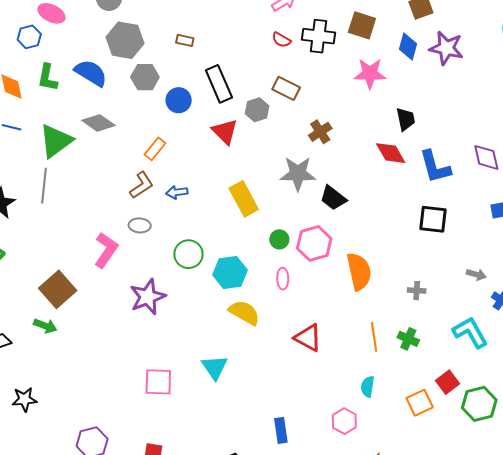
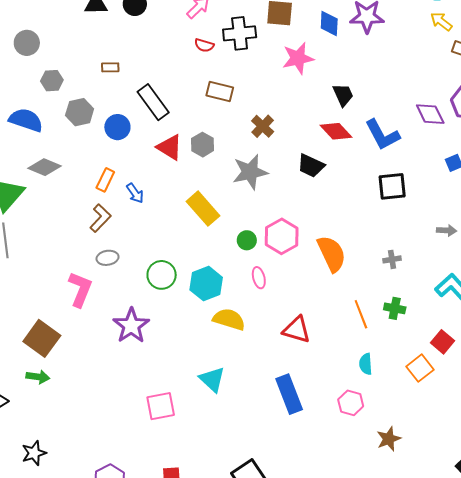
gray hexagon: (125, 40) -> (52, 81), size x0.6
gray hexagon: (257, 110) -> (203, 145), moved
blue arrow: (177, 192) -> (135, 193), moved, turned -105
black trapezoid: (333, 198) -> (311, 166), moved
blue rectangle: (281, 430) -> (289, 394), moved, size x1.5

